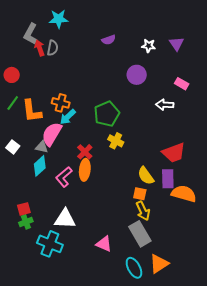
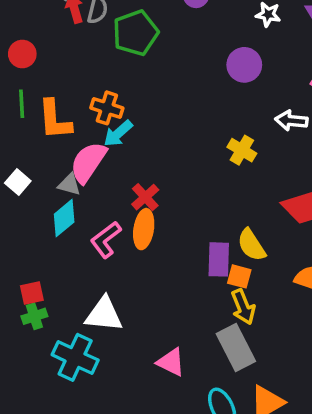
green line: (13, 103) -> (22, 104), turned -42
green pentagon: (107, 114) -> (135, 33), moved
yellow cross: (116, 141) -> (242, 150), moved
purple rectangle: (168, 179) -> (219, 259), moved

